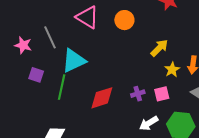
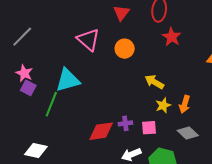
gray line: (50, 37) -> (22, 37), moved, turned 60
pink star: (23, 45) -> (24, 73), moved
yellow arrow: (159, 48) -> (154, 82), turned -114
red diamond: (102, 98) -> (101, 131), moved

